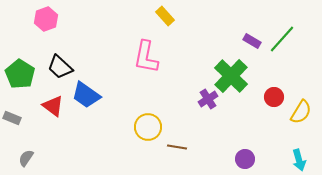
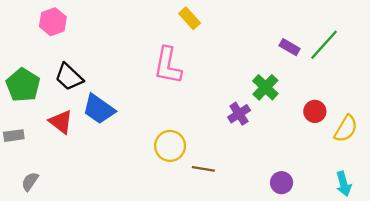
green cross: (231, 76) -> (265, 87), size x0.7
gray rectangle: (12, 118) -> (14, 136), turned -30

